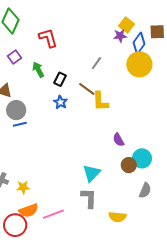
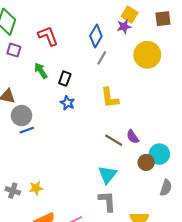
blue diamond: (139, 43) -> (96, 36), moved
purple square: (15, 57) -> (14, 50), moved, turned -32
brown line: (87, 89) -> (114, 140), moved
yellow star: (23, 187) -> (36, 188), moved

